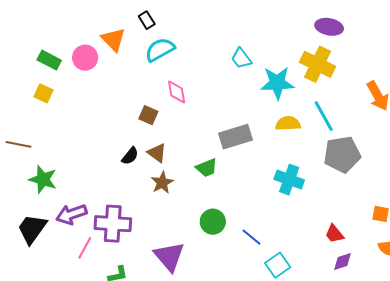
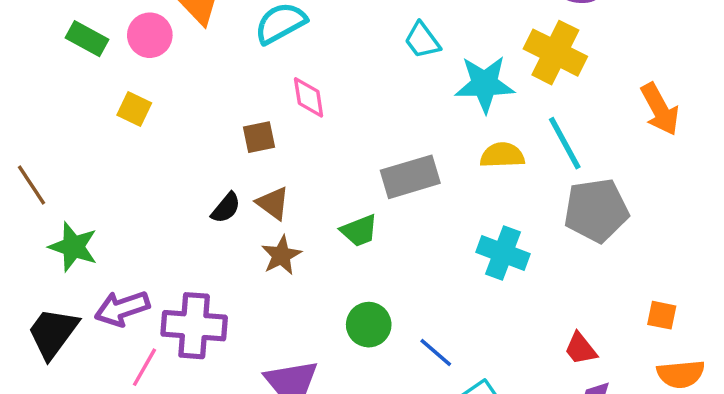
yellow square: (44, 93) -> (134, 109), moved
brown square: (148, 115) -> (259, 137), turned -36
brown line: (19, 144) -> (31, 185), turned 45

